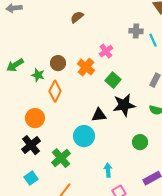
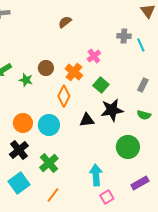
orange diamond: (55, 91) -> (64, 96), moved
cyan circle: (84, 136) -> (49, 125), moved
green circle: (140, 142) -> (128, 147), size x1.5
cyan arrow: (108, 170) -> (96, 175), size x1.5
cyan square: (31, 178) -> (19, 183), size x1.5

